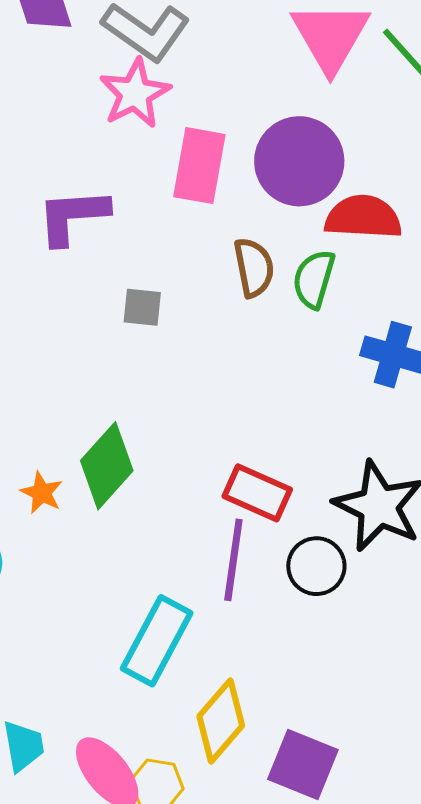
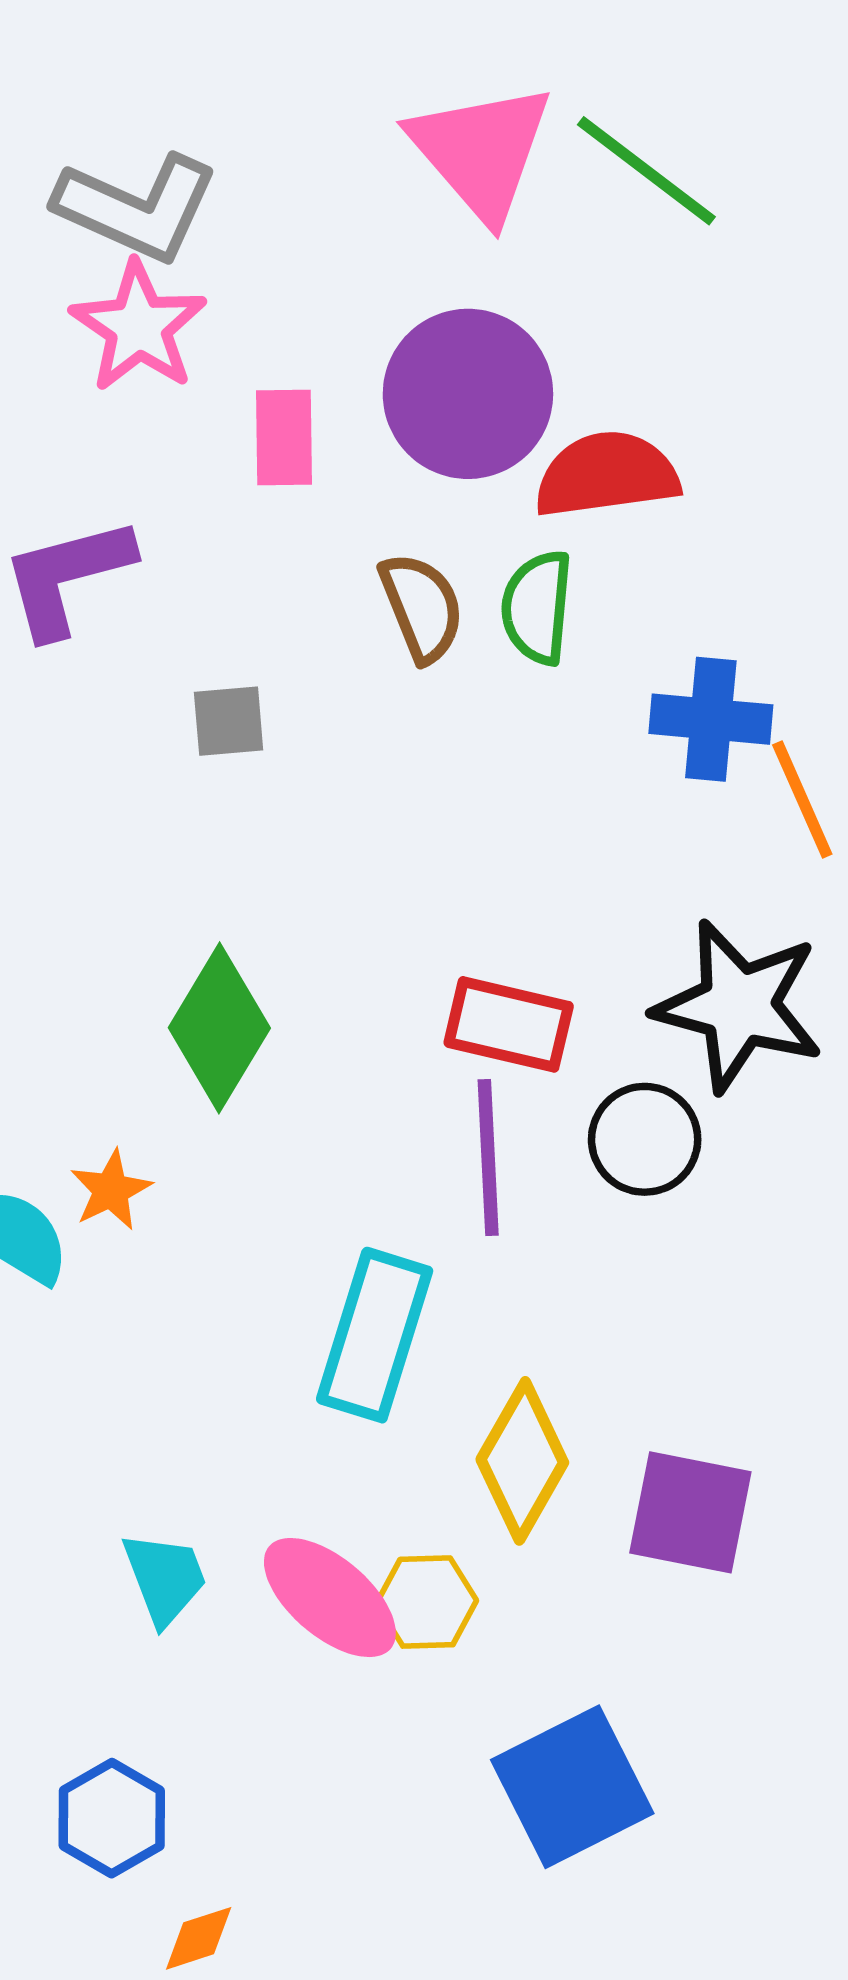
pink rectangle: (199, 166) -> (284, 438), size x0.7
orange star: (42, 493) -> (111, 1190), moved, turned 30

